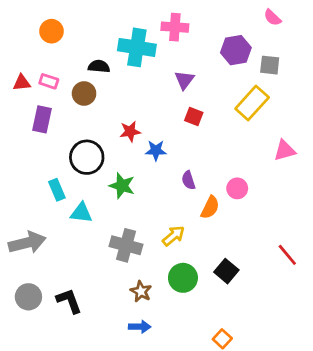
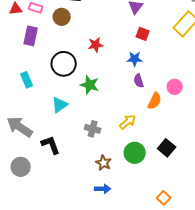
blue star: (156, 150) -> (135, 59), moved
cyan rectangle: (57, 190) -> (27, 80), moved
cyan triangle: (81, 213) -> (60, 105), turned -42
gray arrow: (27, 243) -> (20, 127), turned -132
gray cross: (126, 245) -> (93, 129), size x0.7
black L-shape: (69, 301) -> (51, 145), moved

